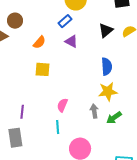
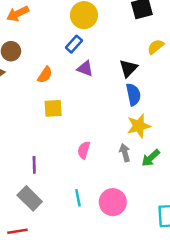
black triangle: (106, 30) -> (128, 68), moved
cyan line: (58, 127) -> (78, 198), moved
gray rectangle: (15, 138) -> (30, 198), turned -30

